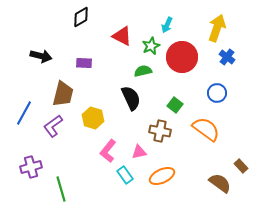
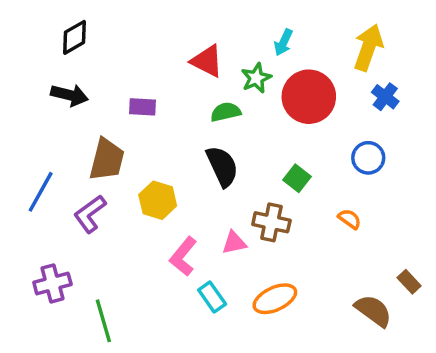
black diamond: (81, 17) -> (75, 37), moved
green semicircle: (143, 71) -> (226, 112), moved
orange semicircle: (206, 129) -> (350, 219), size x0.5
pink triangle: (139, 152) -> (234, 243), moved

